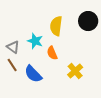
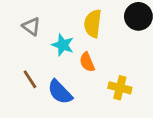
gray triangle: (13, 47) -> (31, 26), moved
yellow cross: (75, 71) -> (120, 88), turned -35

